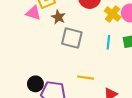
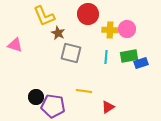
pink triangle: (33, 13) -> (15, 45), moved
yellow cross: (113, 14) -> (110, 30), turned -35

